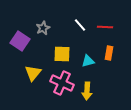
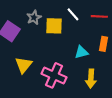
yellow square: (62, 54) -> (54, 26), moved
yellow arrow: (87, 91) -> (91, 79), moved

